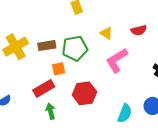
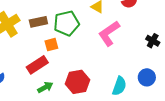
red hexagon: (84, 93) -> (77, 82), moved
green arrow: (51, 111) -> (45, 87), turned 77

